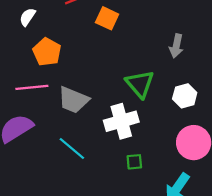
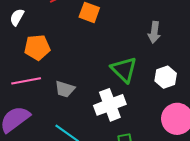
orange pentagon: (47, 52) -> (37, 47), turned -30
gray trapezoid: (73, 100) -> (65, 89), size x0.7

